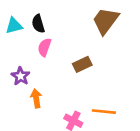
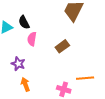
orange arrow: (36, 98) -> (25, 84), moved

